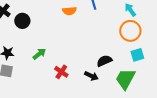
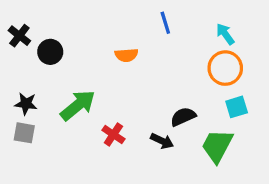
orange semicircle: (69, 11) -> (126, 55), moved
green arrow: (39, 54) -> (78, 105), size x1.6

